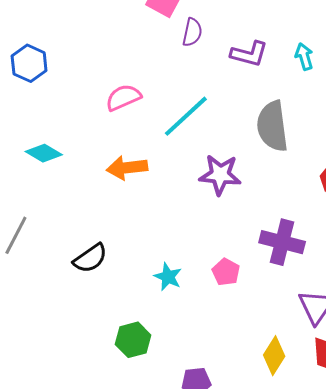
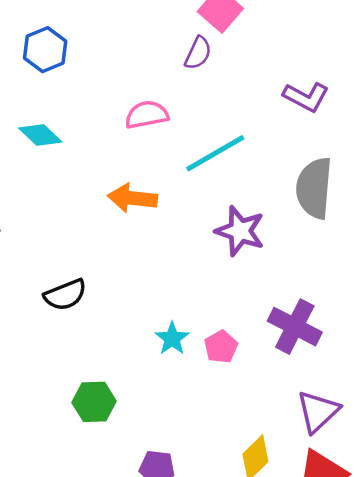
purple semicircle: (192, 32) -> (198, 53), moved
cyan diamond: (44, 153) -> (40, 135), moved
cyan star: (168, 277) -> (172, 339), moved

